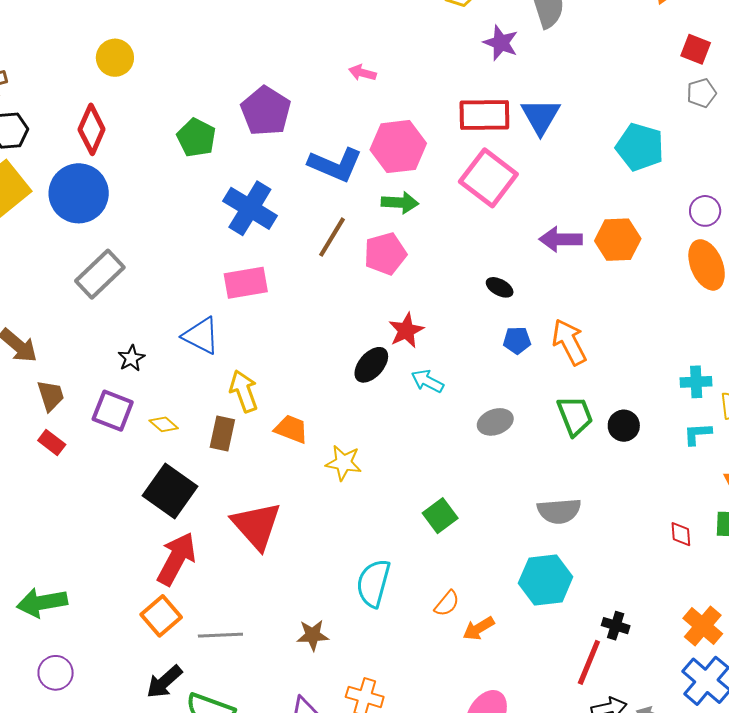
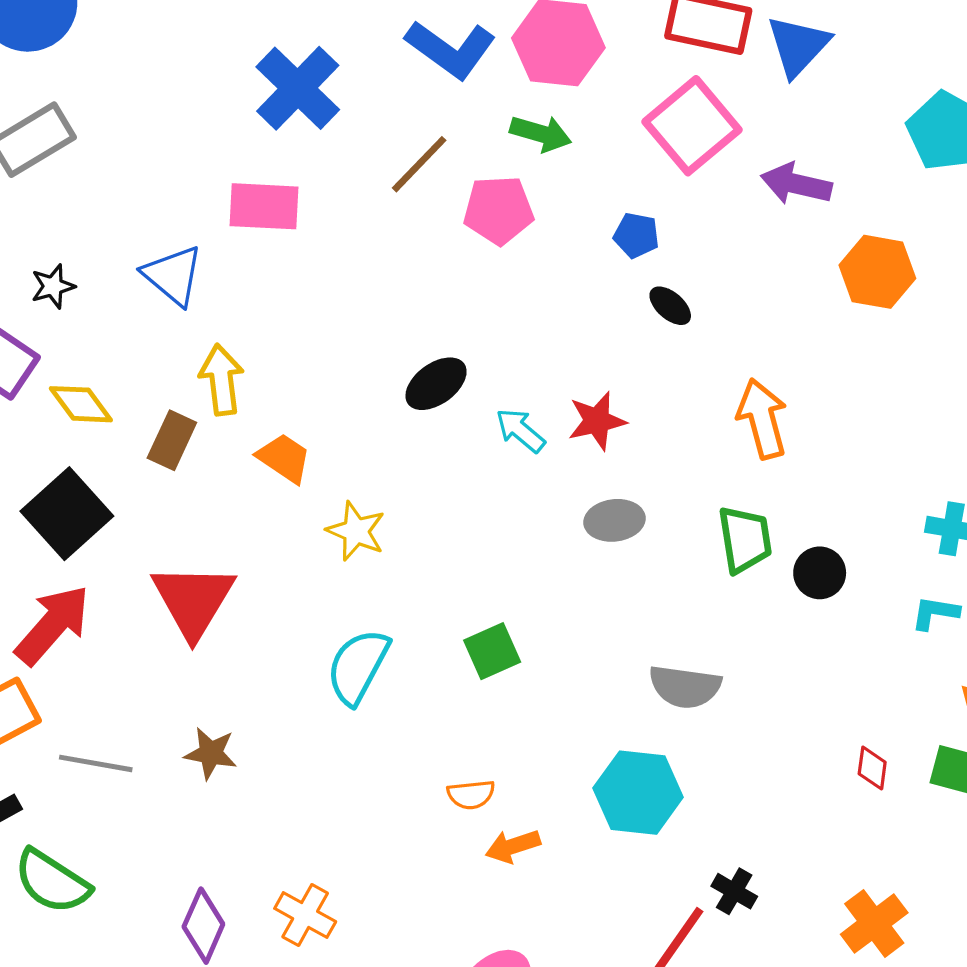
purple arrow: (561, 239) -> (796, 184), moved
red star: (406, 330) -> (597, 421), moved
blue pentagon: (517, 340) -> (636, 235), moved
yellow diamond: (164, 424) -> (81, 404), size x1.4
cyan semicircle: (373, 583) -> (358, 667), moved
orange semicircle: (447, 603) -> (471, 795), turned 32
brown star: (313, 635) -> (211, 753), moved

